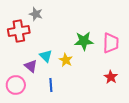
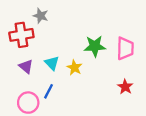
purple triangle: (31, 66) -> (26, 66), moved
pink circle: (16, 85) -> (28, 103), moved
blue line: (51, 85) -> (48, 91), moved, turned 32

